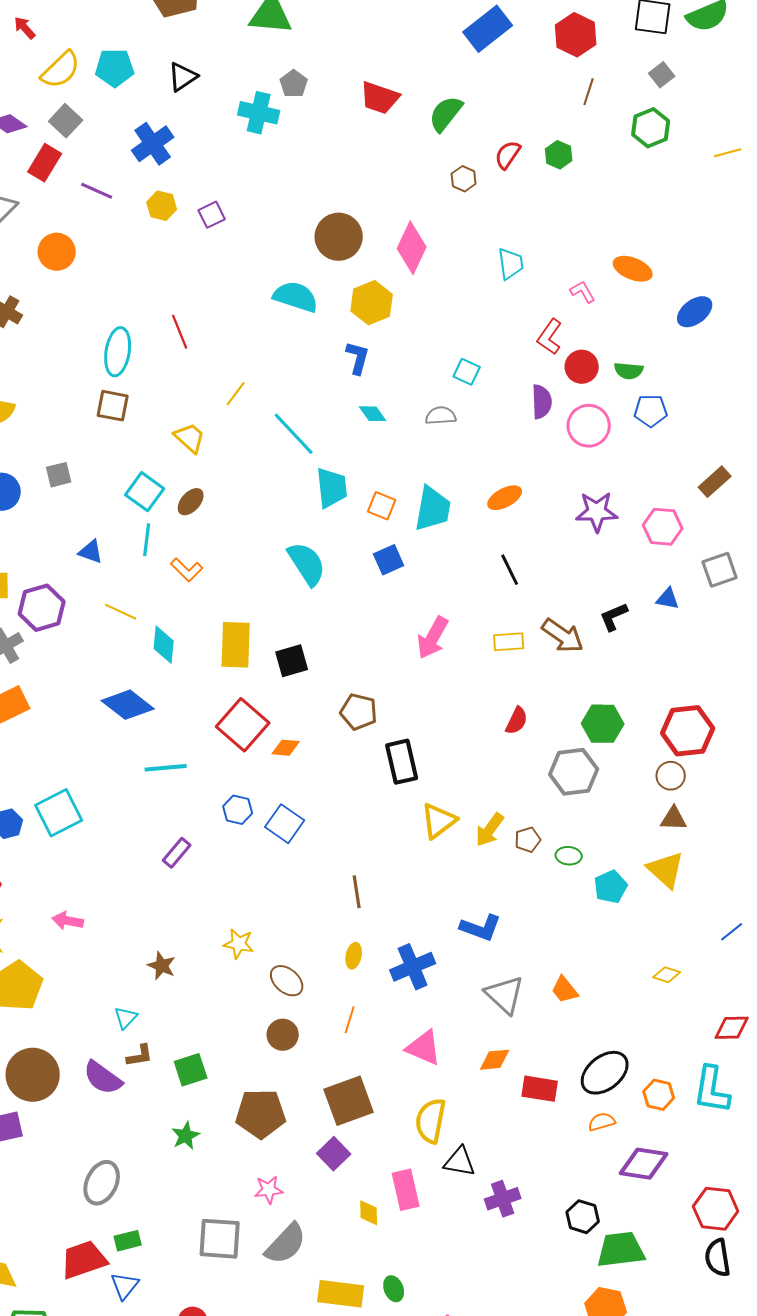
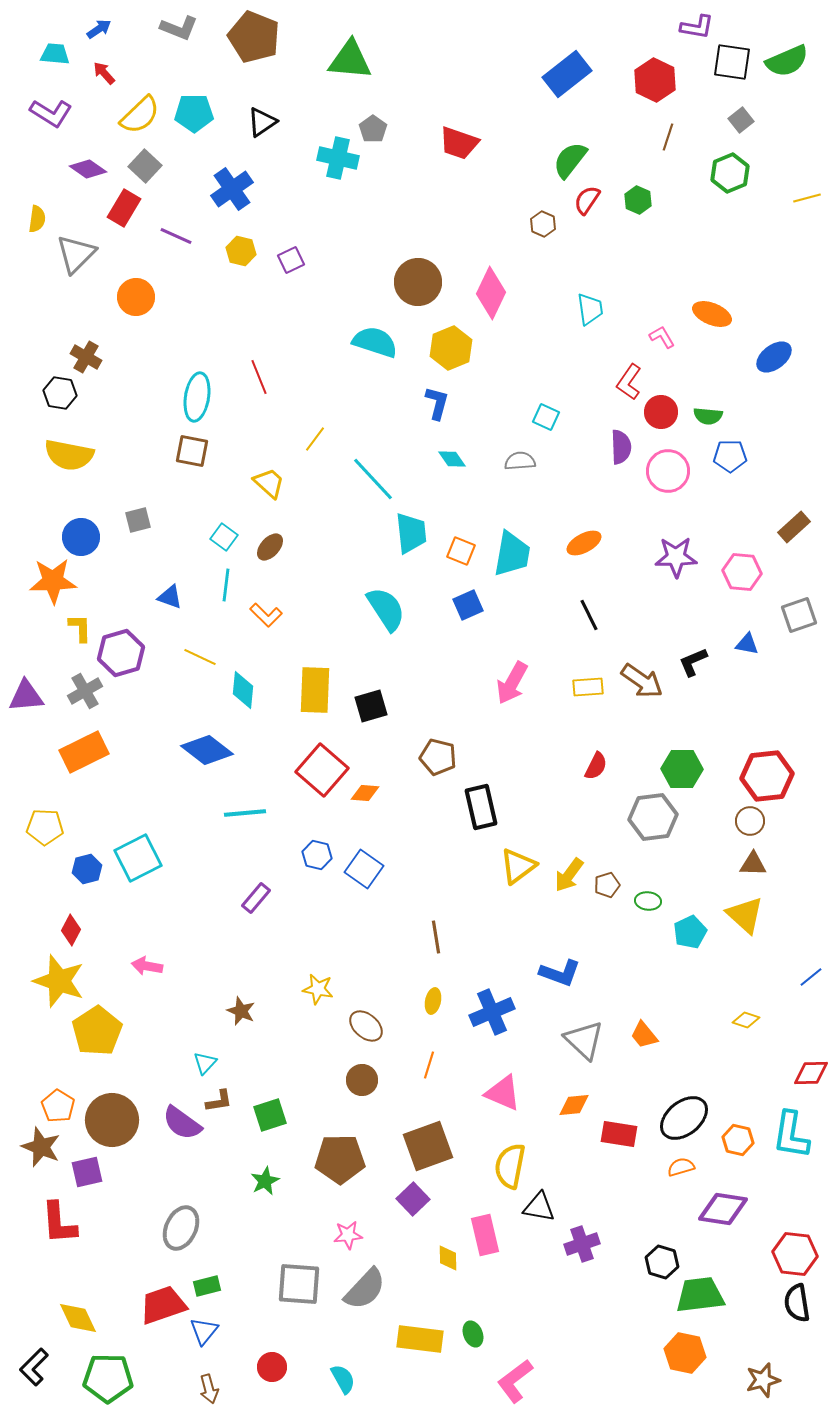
green semicircle: (446, 114) -> (570, 160), moved
cyan square: (145, 492) -> (224, 537), size x0.7

